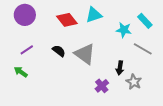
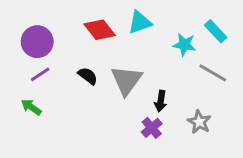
purple circle: (25, 15) -> (37, 42), moved
gray triangle: (85, 54) -> (126, 80), turned 30
black arrow: (120, 68) -> (161, 101), moved

